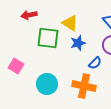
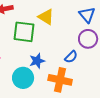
blue star: (78, 43) -> (37, 61), moved

